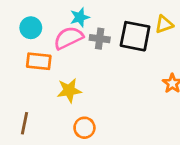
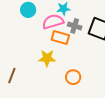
orange rectangle: (39, 61) -> (60, 38), moved
orange circle: (84, 128) -> (73, 77), moved

